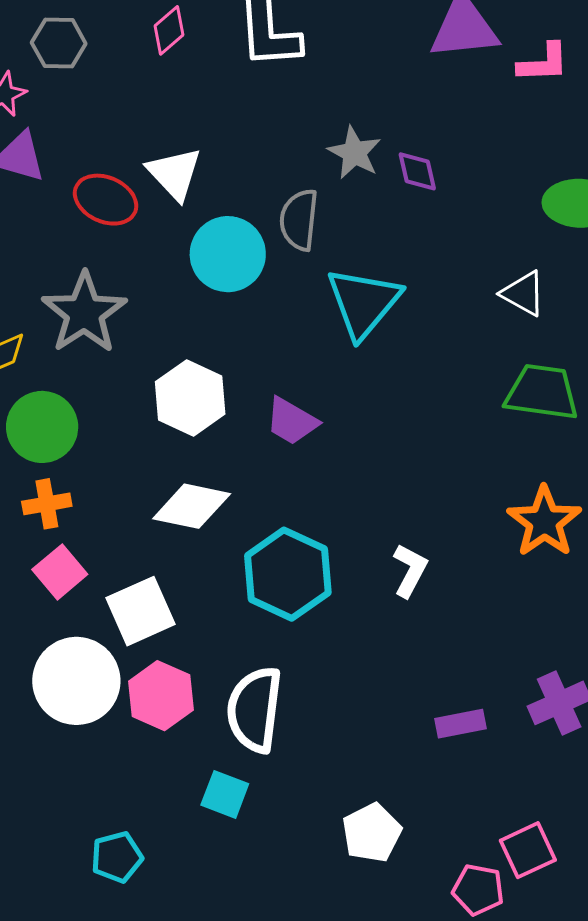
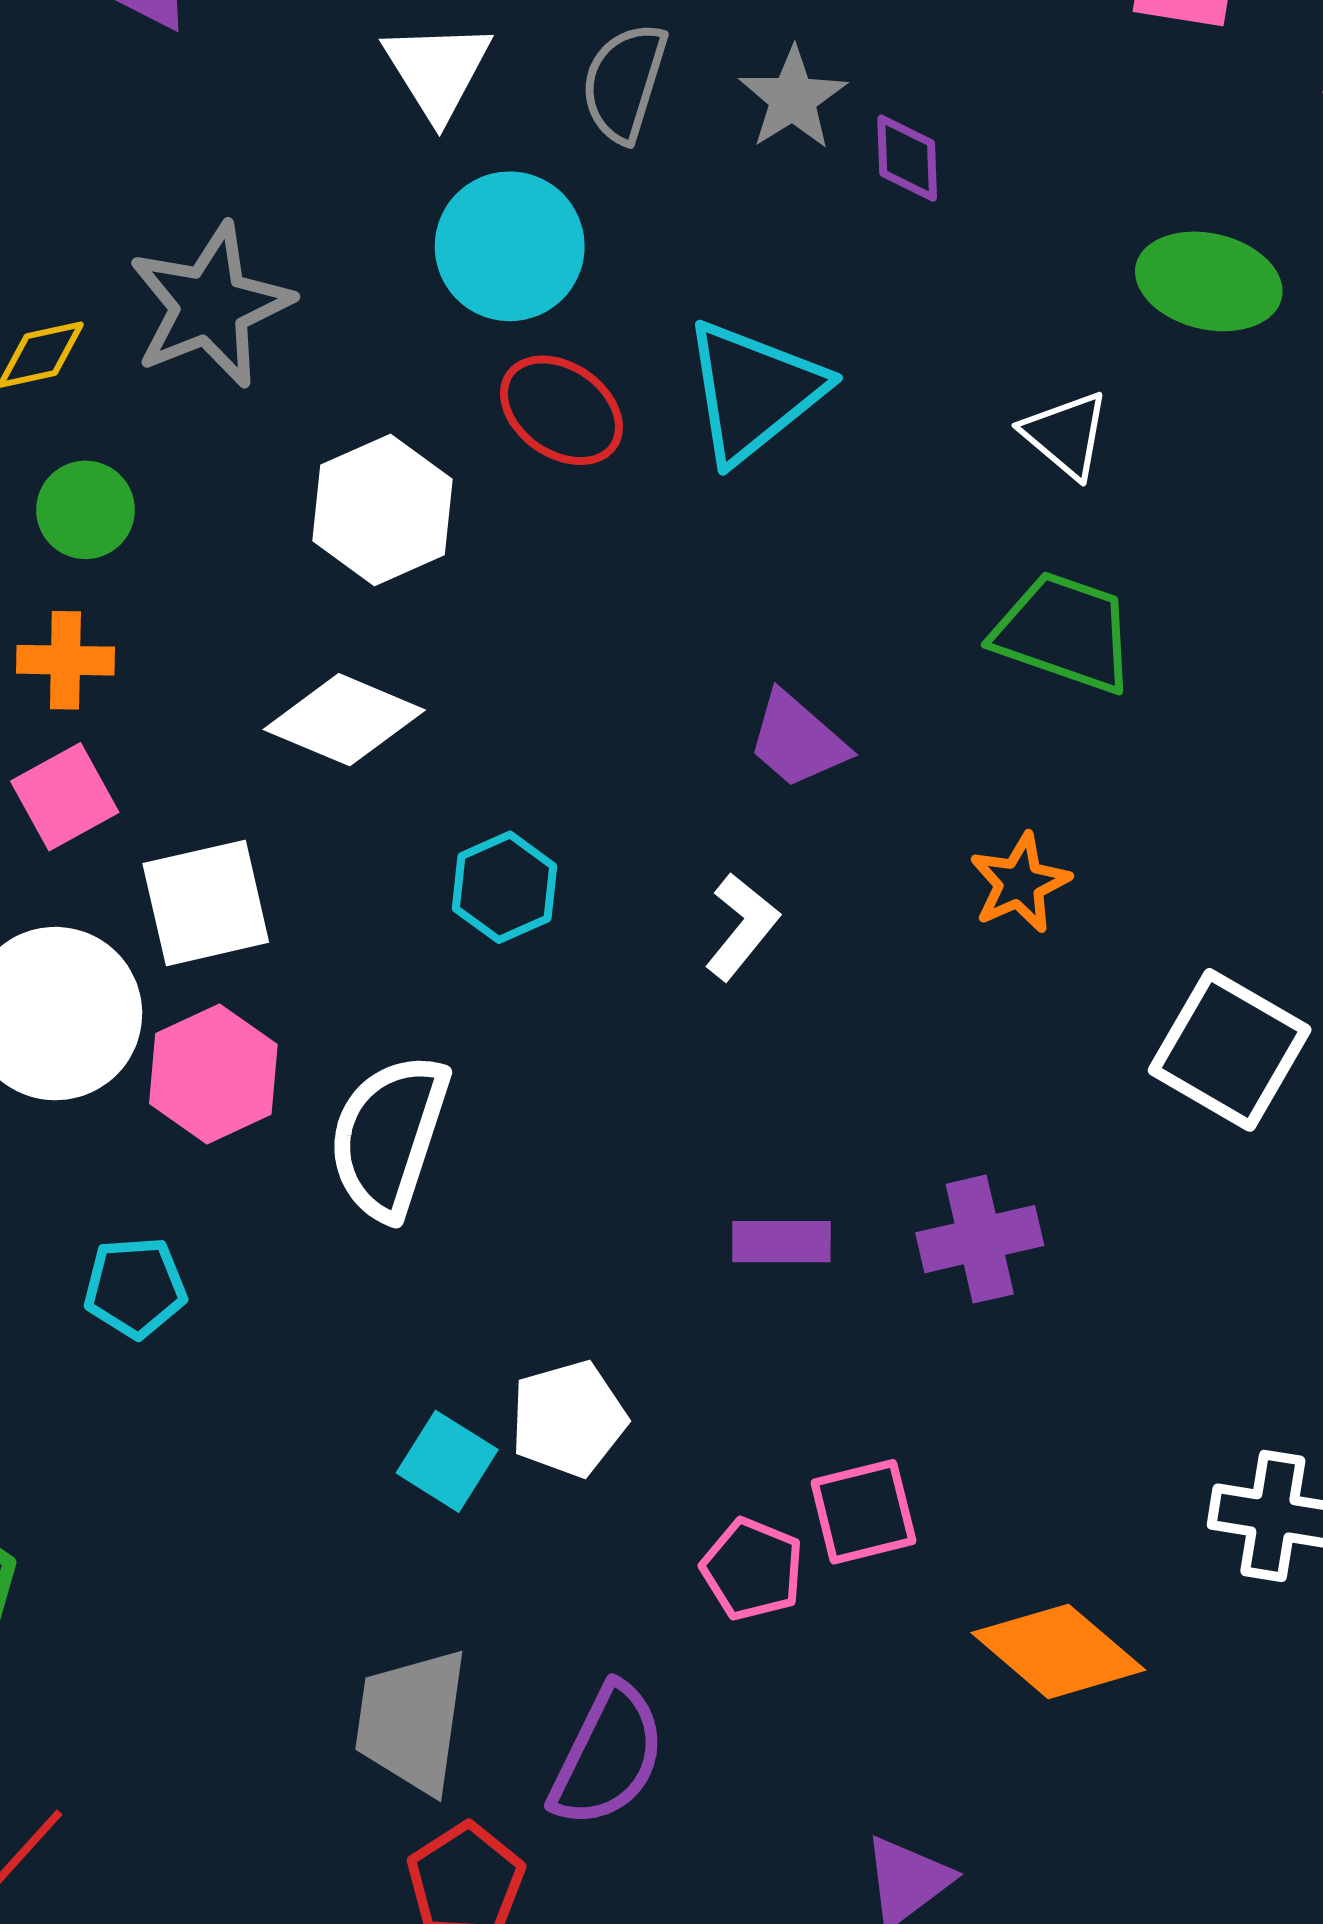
red ellipse: (106, 200) -> (561, 410), moved
gray semicircle: (299, 220) -> (624, 82), moved
purple trapezoid: (292, 421) -> (797, 740), moved
green circle: (42, 427) -> (85, 510), size x0.7
orange star: (544, 522) -> (1020, 883), size x0.7
cyan hexagon: (288, 574) -> (505, 887), size x0.6
cyan square: (225, 794) -> (447, 1461), moved
cyan pentagon: (117, 857) -> (135, 1287), moved

